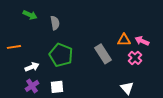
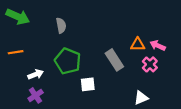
green arrow: (30, 15) -> (18, 17), moved, size x1.5
white square: (57, 87) -> (88, 84), moved
white triangle: (127, 88) -> (141, 98), turned 48

